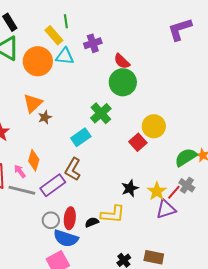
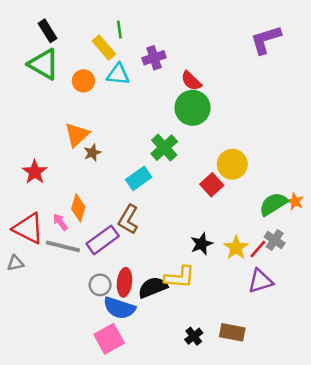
orange circle: (38, 61) -> (83, 81), size x0.6
purple triangle: (166, 209) -> (260, 281), moved
black semicircle: (92, 222) -> (153, 287), size x1.6

